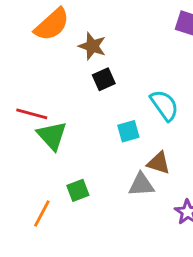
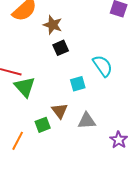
brown triangle: (159, 163) -> (60, 111), moved, turned 36

